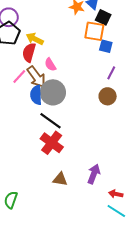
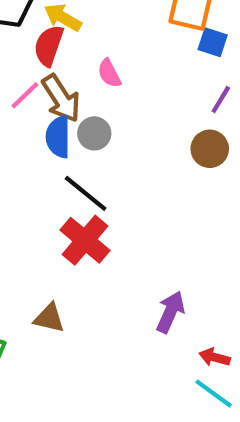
pink semicircle: (50, 65) -> (109, 73), moved
gray circle: (53, 92) -> (94, 133), size x0.6
brown triangle: (60, 179) -> (49, 318), moved

